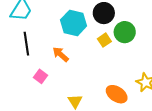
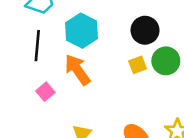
cyan hexagon: (74, 23) -> (82, 31), moved
orange arrow: (61, 54) -> (77, 70), size x1.4

